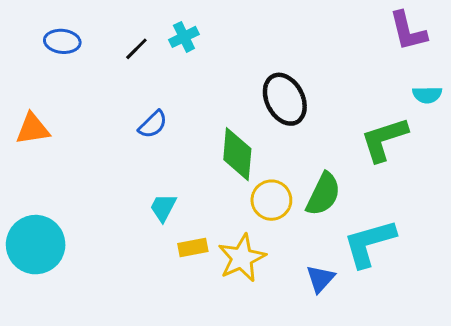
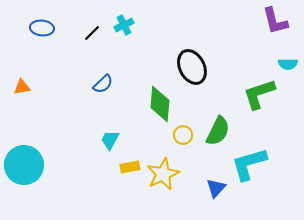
orange triangle: (33, 129) -> (22, 87), size x0.7
yellow circle: (271, 200) -> (183, 135), size x0.7

